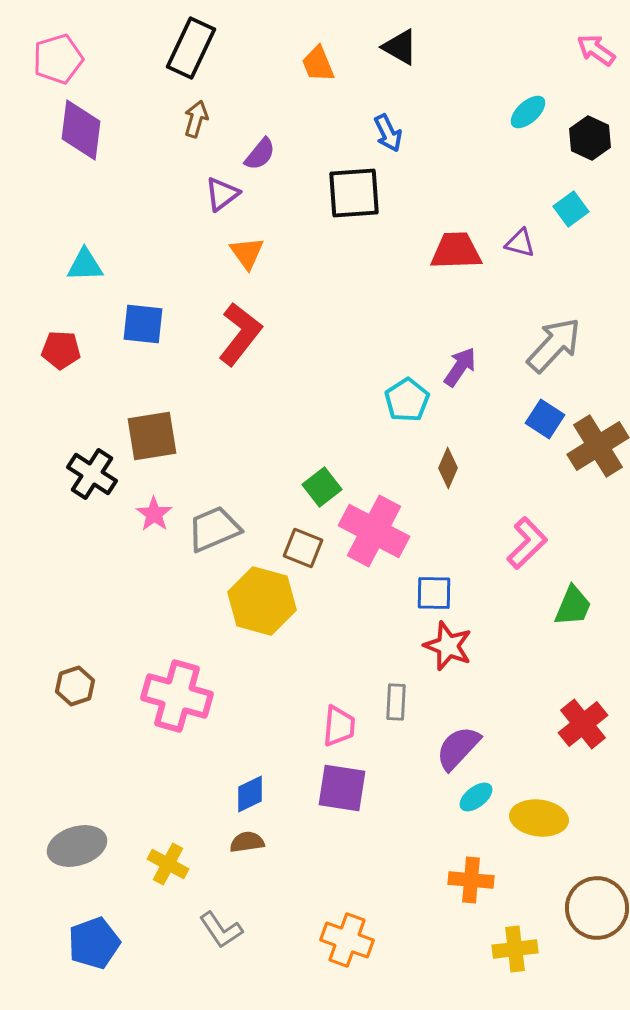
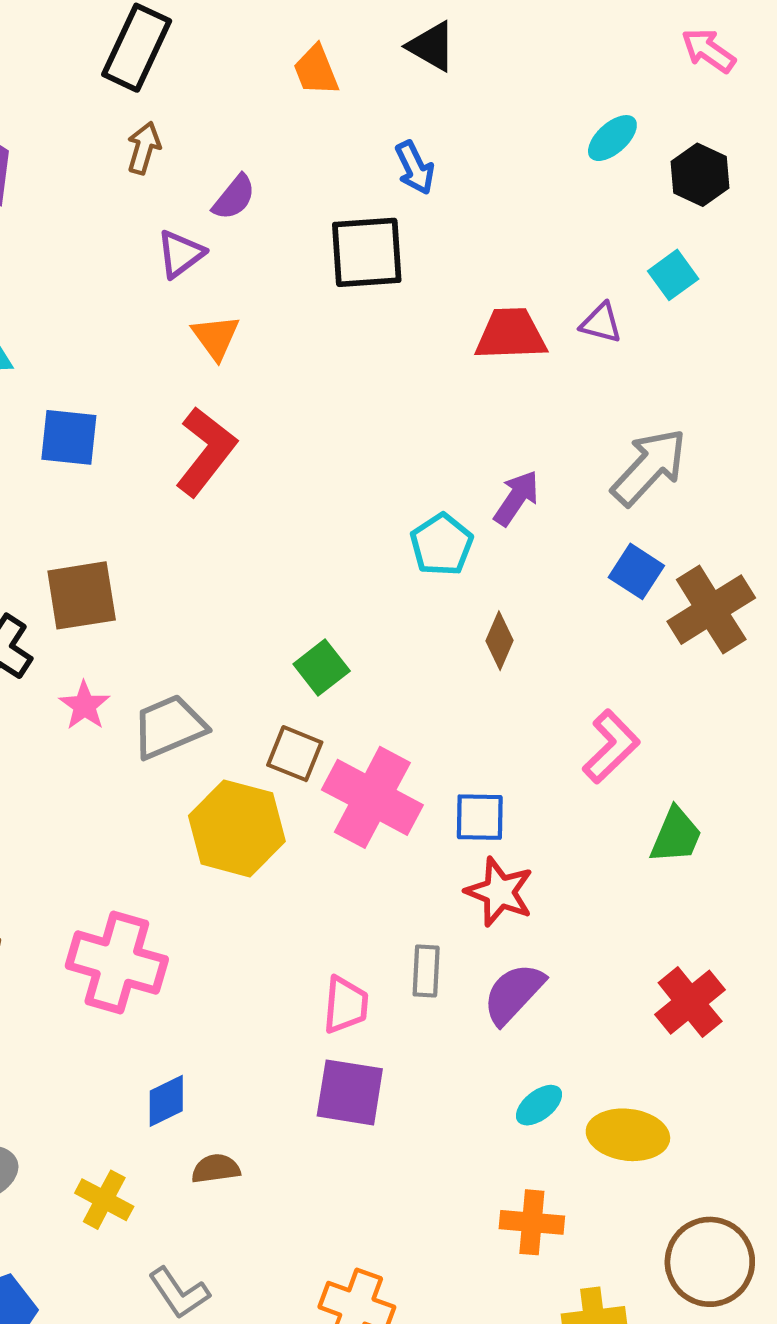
pink cross: (374, 531) -> (372, 797), moved
purple semicircle: (458, 748) -> (514, 994), moved
blue diamond: (250, 794) -> (166, 1101), moved

